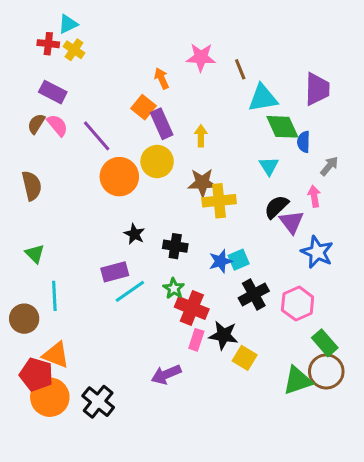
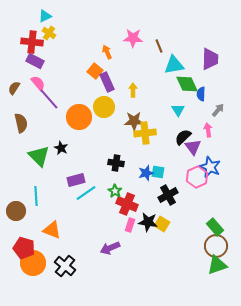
red cross: (48, 44) -> (32, 42), moved, size x1.5
brown semicircle: (36, 124) -> (14, 88), moved
purple line: (97, 136) -> (49, 99), moved
black star: (134, 234) -> (61, 148), moved
green triangle: (35, 254) -> (39, 156), moved, size x1.6
cyan square: (239, 260) -> (158, 172), turned 32
pink hexagon: (298, 304) -> (197, 177), moved
orange triangle: (56, 355) -> (52, 230), moved
yellow square: (245, 358) -> (162, 224), moved
green triangle: (298, 381) -> (217, 265), moved

